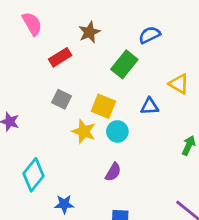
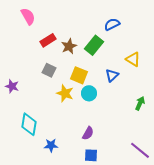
brown star: (89, 32) -> (69, 46), moved
blue triangle: (150, 106) -> (112, 75), turned -40
purple semicircle: (113, 172) -> (88, 133), moved
cyan diamond: (33, 175) -> (29, 124), turned -30

